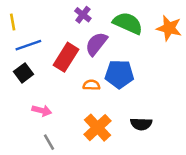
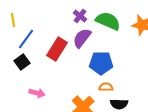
purple cross: (83, 15) -> (80, 16), moved
blue line: (28, 45) -> (26, 39), turned -35
orange semicircle: (91, 85) -> (106, 87), moved

